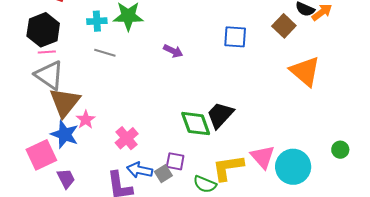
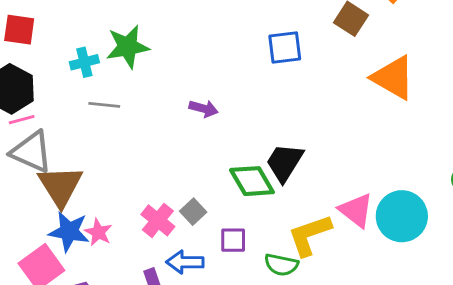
purple arrow: (173, 51) -> (204, 109), moved
pink star: (86, 120) -> (98, 232), moved
gray square: (163, 174) -> (193, 212), moved

